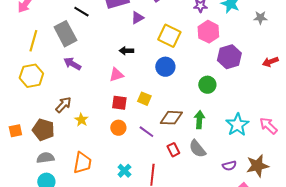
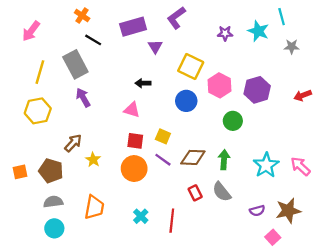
purple triangle: (137, 18) -> (155, 47), turned -32
pink hexagon: (208, 32) -> (220, 85), moved
purple arrow: (72, 64) -> (83, 98), turned 30
pink triangle: (116, 75) -> (132, 110), turned 35
orange circle: (118, 128) -> (134, 169), size x1.5
purple line: (146, 132) -> (163, 160), moved

